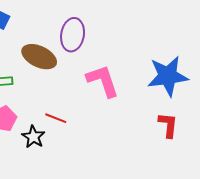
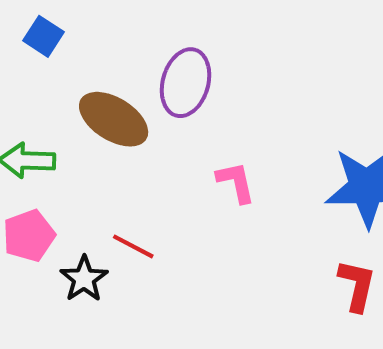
pink L-shape: (103, 81) -> (236, 182), size x0.6

